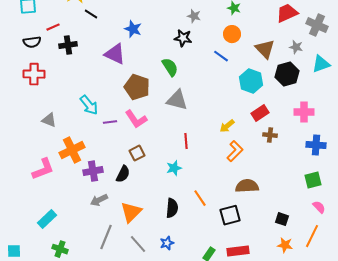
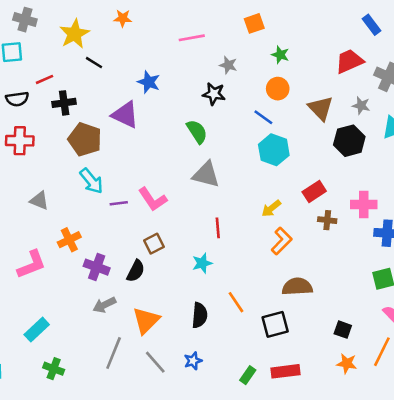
cyan hexagon: (251, 81) -> (274, 150), moved
brown pentagon: (137, 87) -> (85, 139), moved
pink cross: (304, 112) -> (364, 205), moved
orange cross: (72, 150) -> (69, 240), size x0.7
purple cross: (93, 171) -> (97, 267), turned 30

